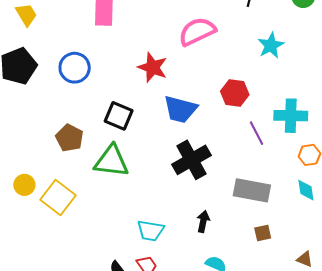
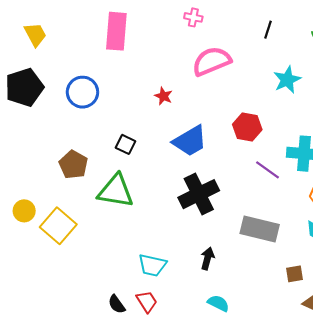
red star: (153, 67) -> (163, 96), size x0.6
blue trapezoid: (180, 109) -> (190, 141), turned -48
black square: (119, 116) -> (126, 144), size x0.7
purple line: (256, 133) -> (268, 170), turned -30
brown square: (263, 233) -> (294, 274), moved

